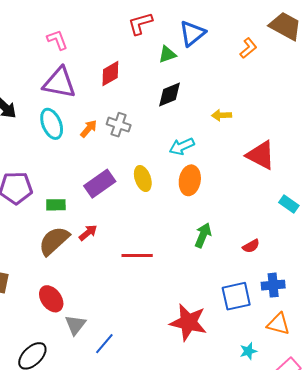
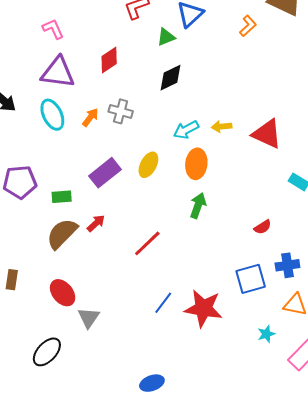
yellow arrow: (222, 115) -> (222, 127), moved
yellow ellipse: (143, 179) -> (148, 165), turned 50
green arrow: (203, 235) -> (198, 206), moved
red line: (137, 256) -> (147, 243), turned -40
blue line: (104, 344) -> (163, 303), moved

